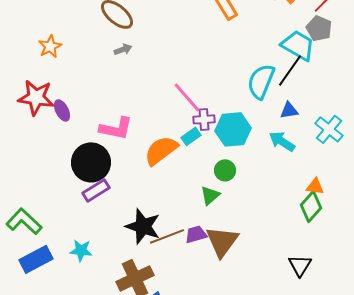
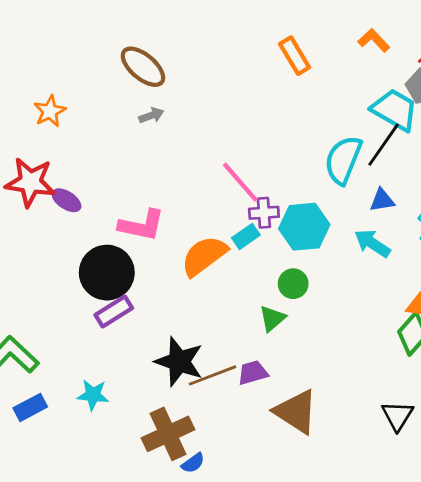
purple ellipse: (62, 110) -> (66, 200), turned -30
brown triangle: (222, 241) -> (296, 412), moved, turned -33
blue rectangle: (36, 259) -> (30, 407), size x0.7

